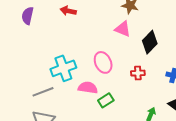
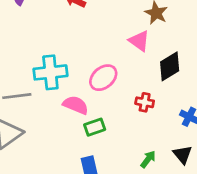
pink ellipse: (103, 62) -> (103, 78), turned 60

